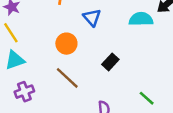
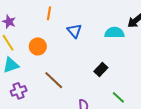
orange circle: (66, 44) -> (38, 46), moved
black rectangle: (110, 62) -> (101, 70), moved

